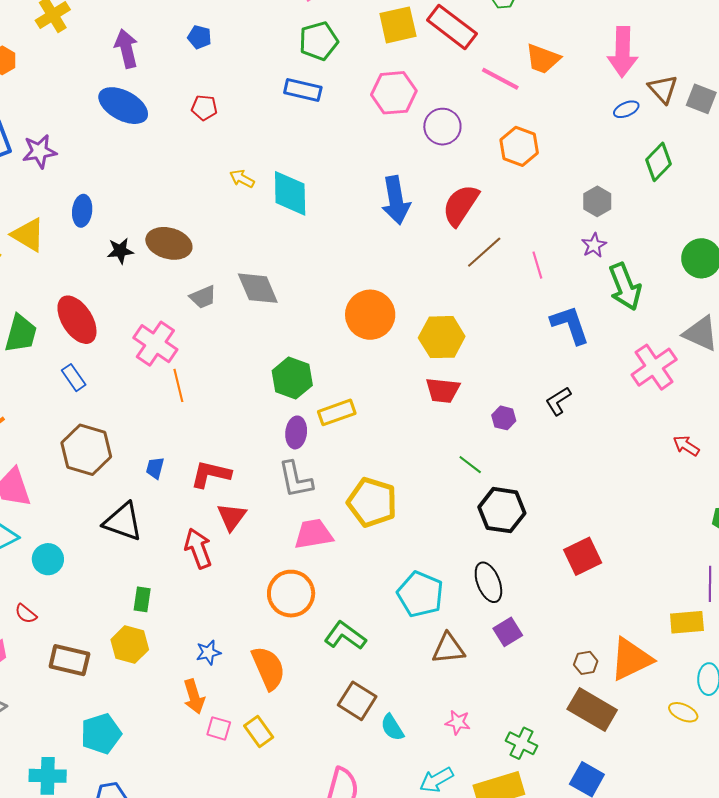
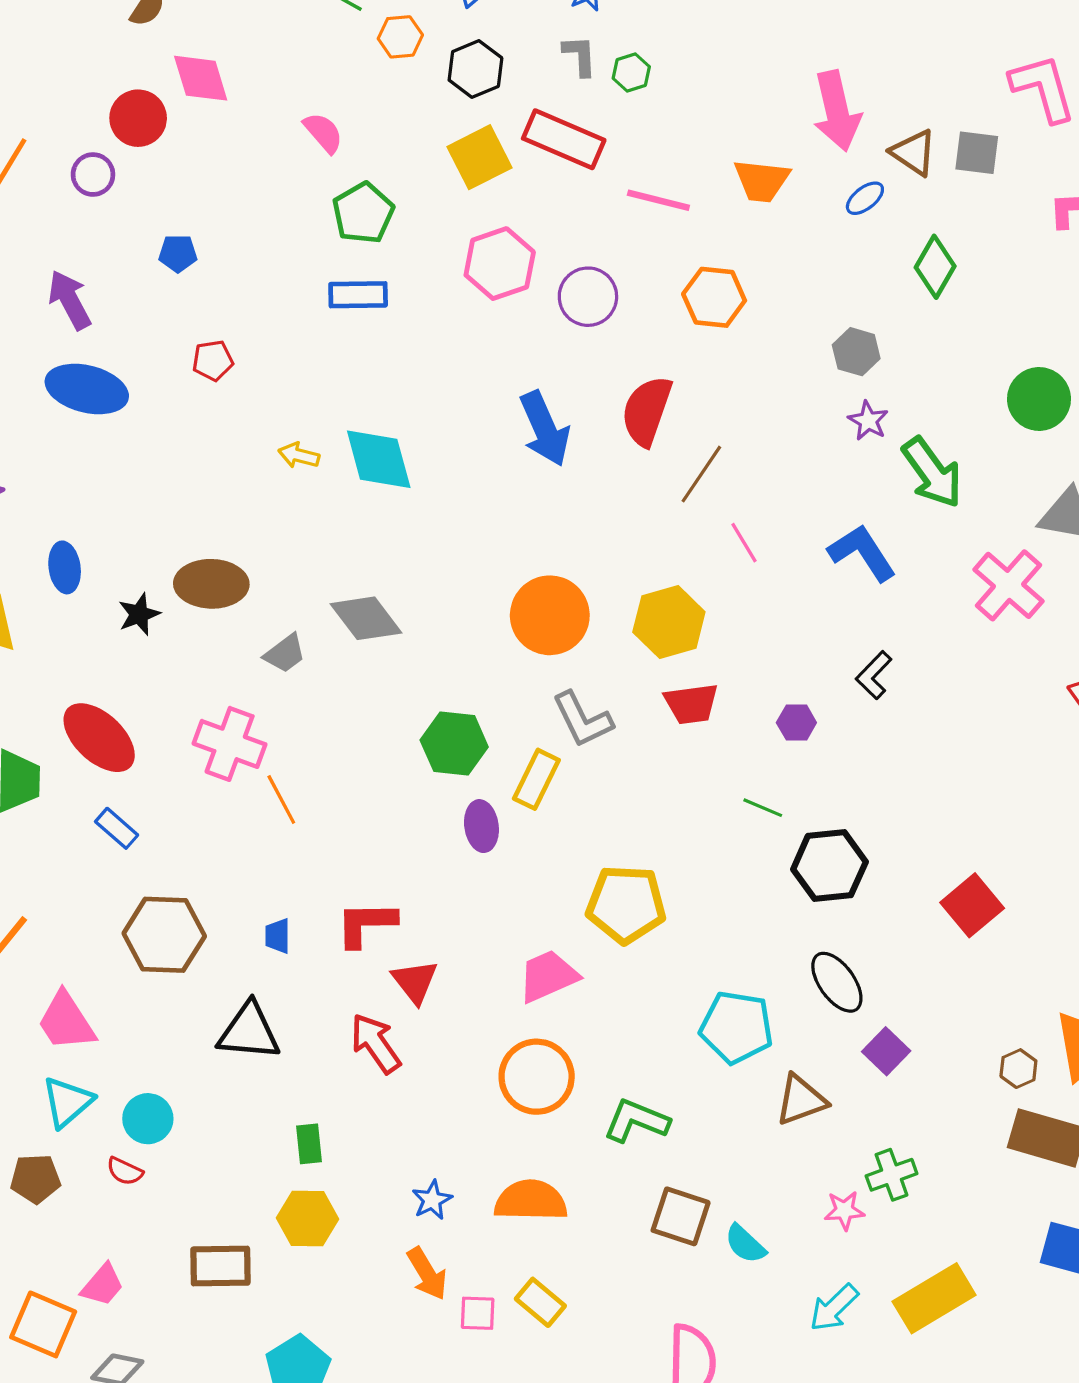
orange trapezoid: (543, 59) -> (762, 181), moved
pink line: (537, 265) -> (744, 543), moved
yellow rectangle: (337, 412) -> (536, 779), turned -30
gray L-shape: (296, 480) -> (583, 720), moved
red semicircle: (26, 614) -> (125, 1171), moved
orange semicircle: (268, 668) -> (531, 1201), turned -51
green cross: (521, 743) -> (892, 1175), moved, turned -32

